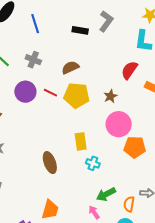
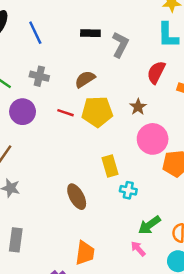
gray L-shape: (106, 21) -> (120, 45), moved
purple circle: (25, 92) -> (23, 112), moved

